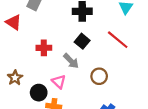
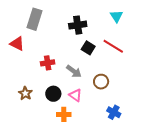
black square: (82, 41) -> (88, 48), moved
pink triangle: (59, 82) -> (75, 95), moved
black circle: (39, 93) -> (53, 94), moved

